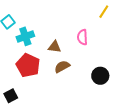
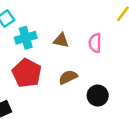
brown triangle: (55, 47) -> (61, 40), moved
black circle: (100, 76) -> (98, 96), moved

